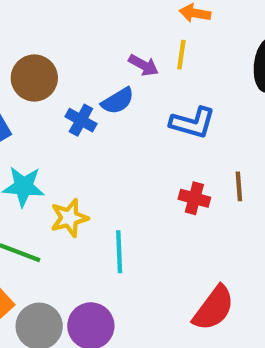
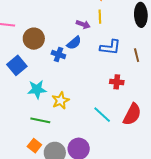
brown line: (239, 186) -> (137, 55), moved
cyan line: (119, 252) -> (102, 115), moved, turned -36
red semicircle: (214, 308) -> (132, 114), moved

